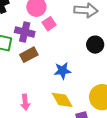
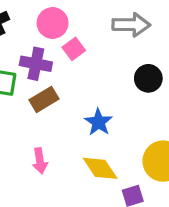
blue star: (62, 71) -> (98, 122), turned -30
pink arrow: (25, 102) -> (40, 161), moved

